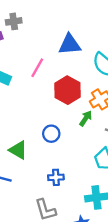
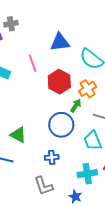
pink line: (37, 68) -> (33, 63), turned -48
blue circle: (51, 134) -> (61, 125), moved, size x1.6

